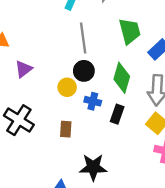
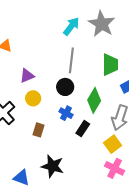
purple triangle: (24, 69) -> (27, 76), moved
yellow circle: (67, 87) -> (33, 98), moved

